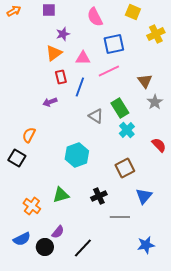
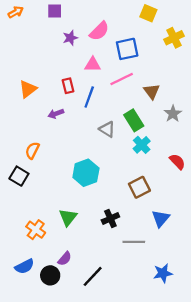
pink semicircle: (95, 17) -> (99, 31), moved, turned -108
orange triangle: (54, 53) -> (28, 89), moved
brown triangle: (145, 81) -> (152, 91), moved
green triangle: (61, 195) -> (68, 217), turned -36

